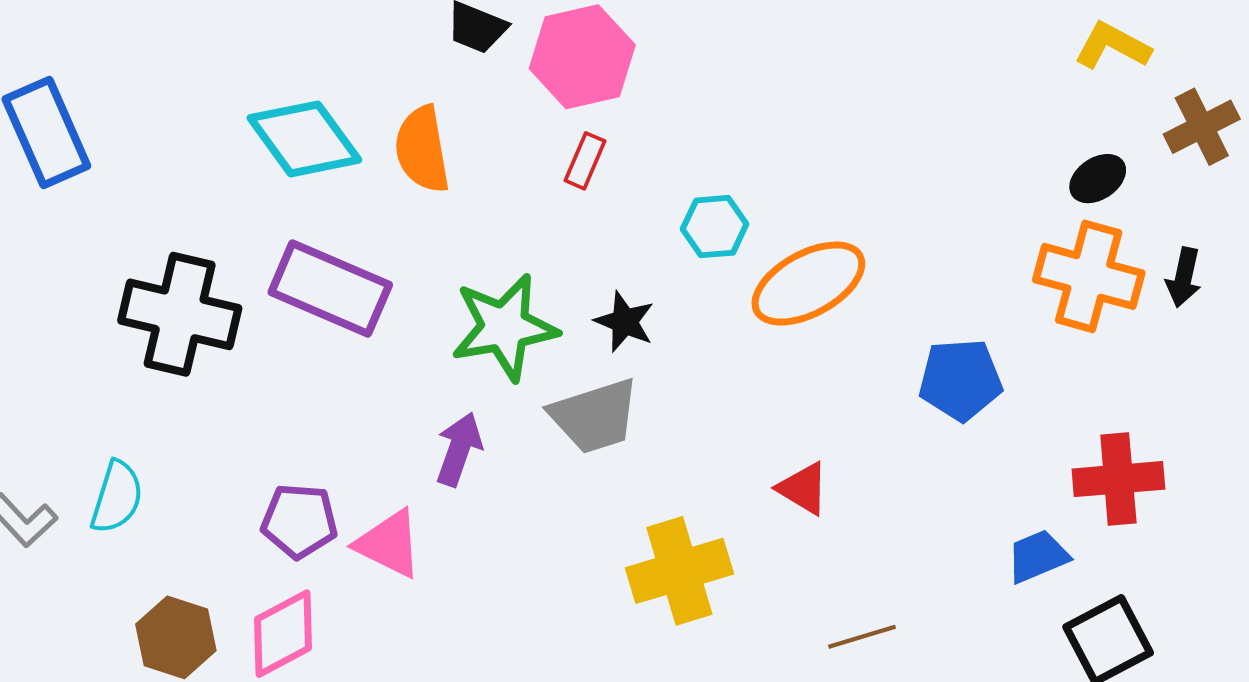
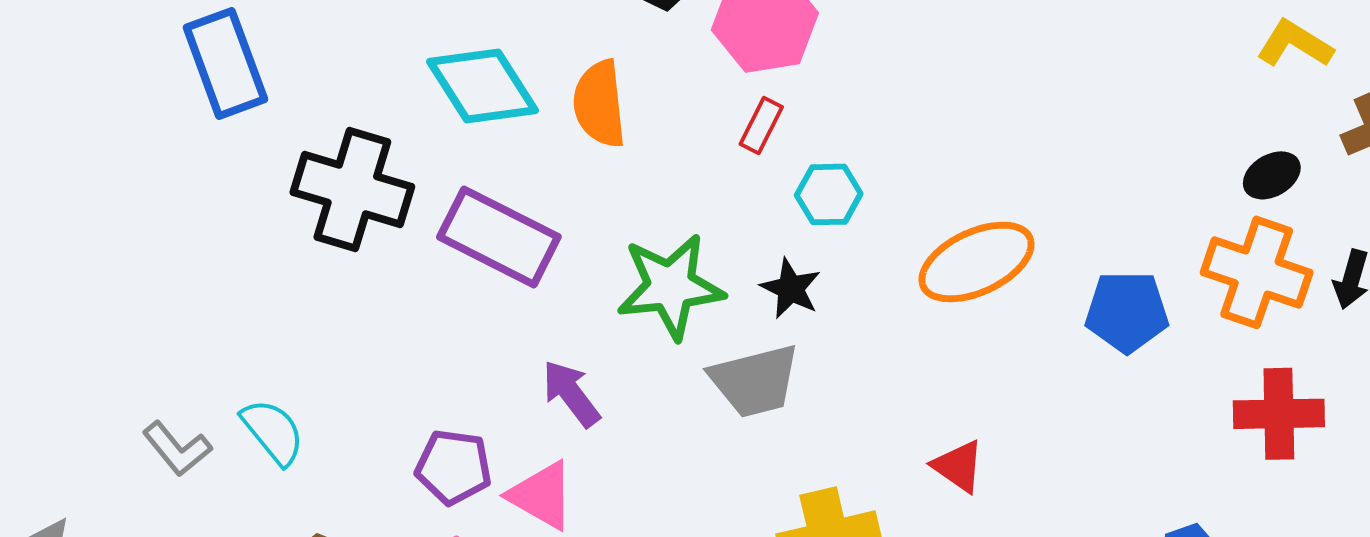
cyan hexagon: (715, 227) -> (829, 194), moved
black cross: (180, 314) -> (352, 190), moved
blue pentagon: (960, 380) -> (1127, 312), moved
purple arrow: (459, 449) -> (571, 394), moved, turned -60
red cross: (1118, 479) -> (1279, 414), moved
cyan semicircle: (117, 497) -> (273, 432), turned -60

